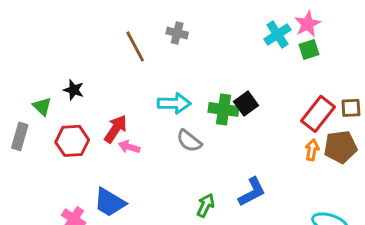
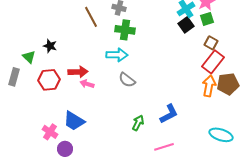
black square: (246, 103) -> (186, 25), moved
brown square: (351, 108) -> (211, 43), moved, turned 32
green cross: (224, 109) -> (125, 30), moved
red arrow: (116, 129) -> (78, 72), turned 54
orange arrow: (312, 150) -> (209, 86), size x1.5

